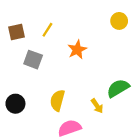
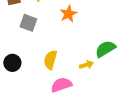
yellow arrow: (97, 106) -> (86, 65), turned -72

